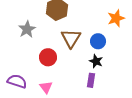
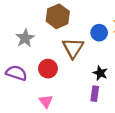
blue circle: (98, 41) -> (99, 33), moved
purple semicircle: (17, 81) -> (16, 73), moved

